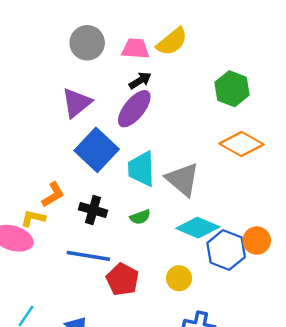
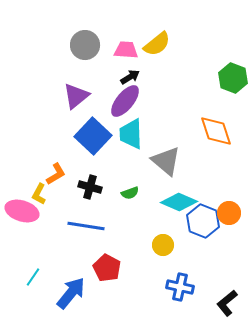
green hexagon: (232, 89) -> (233, 78), moved
orange diamond: (241, 144) -> (216, 131), turned 42
cyan trapezoid: (141, 169) -> (131, 134), moved
yellow L-shape: (33, 218) -> (39, 194), turned -75
red pentagon: (122, 279) -> (107, 268), moved

